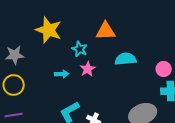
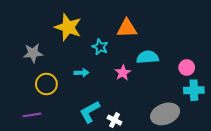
pink star: (88, 69) -> (123, 73), moved
yellow circle: (14, 85) -> (46, 84), moved

